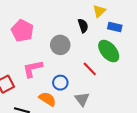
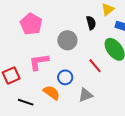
gray triangle: (82, 99) -> (86, 95), turned 42

